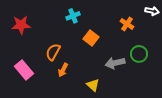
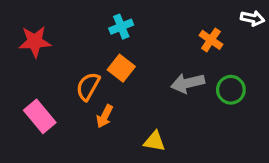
orange square: (91, 38) -> (121, 68), moved
gray arrow: (115, 63) -> (188, 83), moved
yellow triangle: (93, 85) -> (154, 141), turned -32

